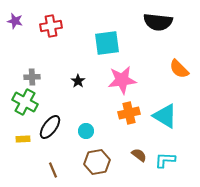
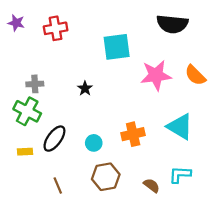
pink star: (122, 80) -> (156, 75), moved
orange cross: (129, 113) -> (133, 134), moved
brown semicircle: (139, 155) -> (152, 185), moved

